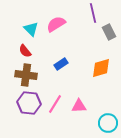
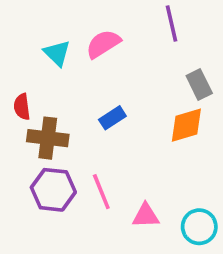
gray rectangle: (109, 32) -> (199, 85), moved
red semicircle: (25, 51) -> (22, 107), moved, turned 32
pink line: (55, 104) -> (101, 192), turned -54
pink triangle: (79, 106) -> (146, 216), moved

